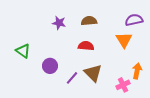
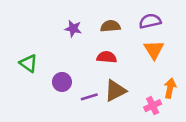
purple semicircle: (134, 20) -> (150, 21), moved
brown triangle: (93, 73) -> (115, 91), turned 48
purple line: (72, 78) -> (89, 97), turned 32

